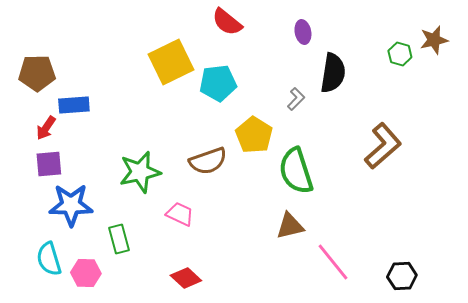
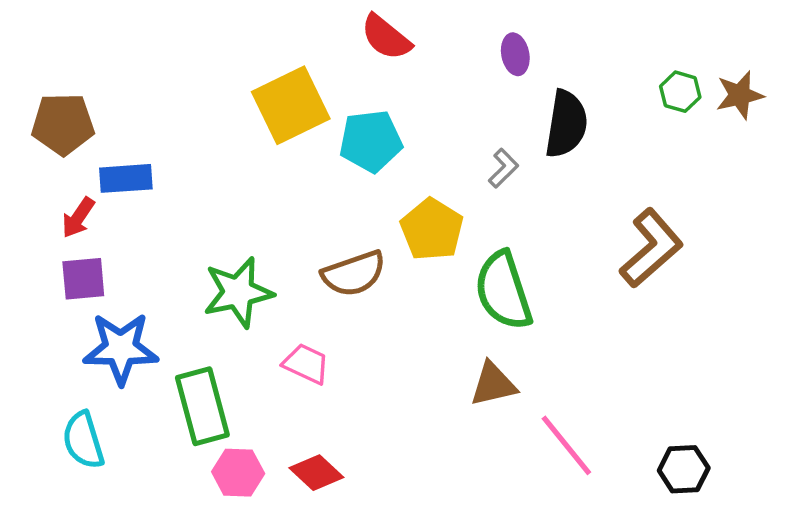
brown star: (434, 40) -> (740, 95), moved
green rectangle: (119, 239) -> (202, 406), size x1.5
pink hexagon: (86, 273) -> (238, 473), moved

